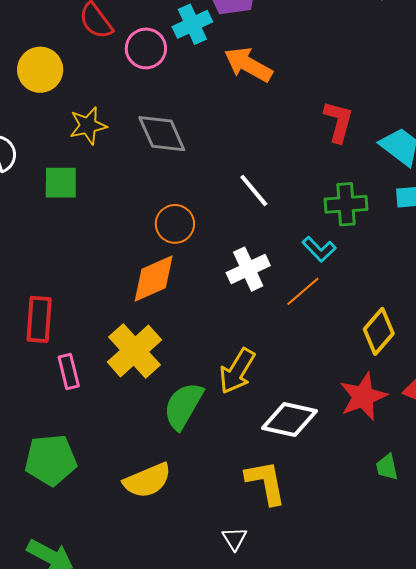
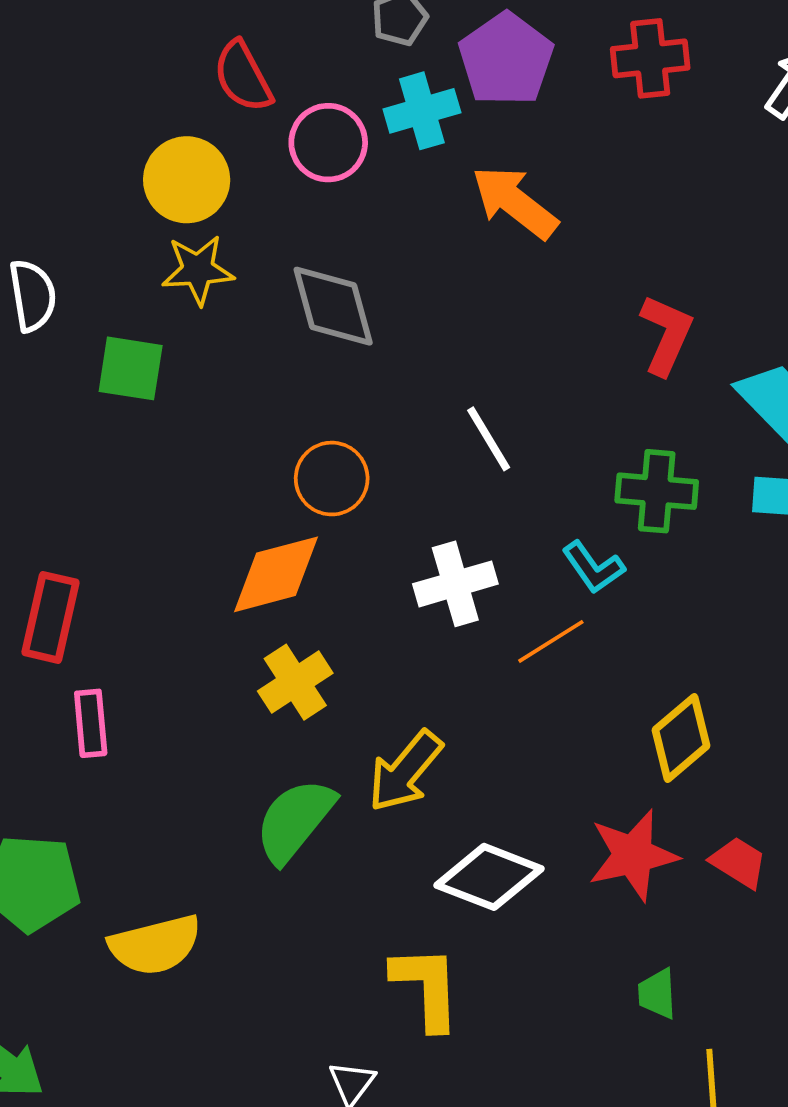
yellow circle: (40, 70) -> (187, 180), moved
yellow cross: (134, 351) -> (295, 682), moved, size x0.7
yellow semicircle: (147, 480) -> (155, 945), moved

